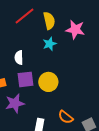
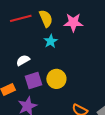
red line: (24, 16) -> (21, 18), turned 35
white semicircle: (19, 58) -> (23, 60), turned 72

